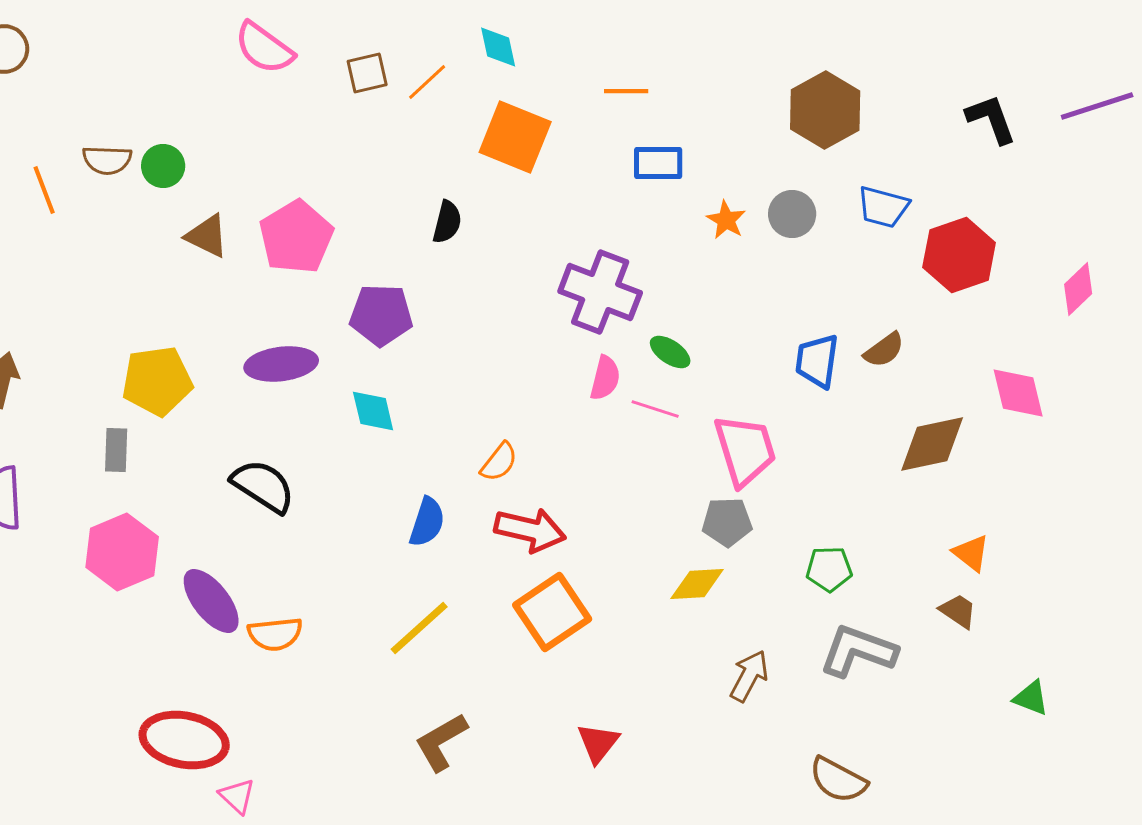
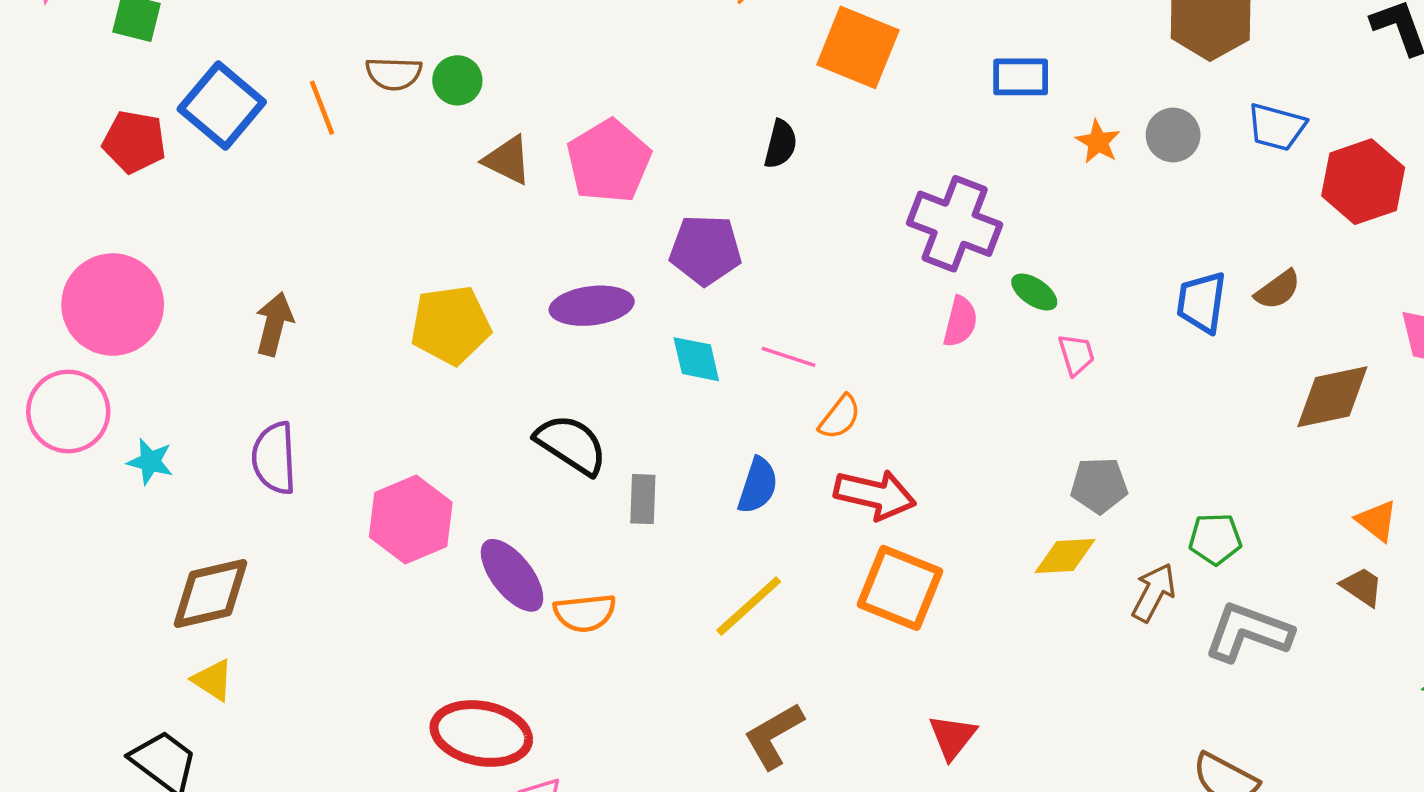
pink line: (655, 409) -> (788, 357), moved
gray rectangle: (116, 450) -> (643, 499), moved
pink trapezoid: (745, 450) -> (1076, 355), moved, size x0.5
orange square: (552, 612) -> (900, 588), turned -34
brown arrow: (749, 676) -> (1154, 592), moved

